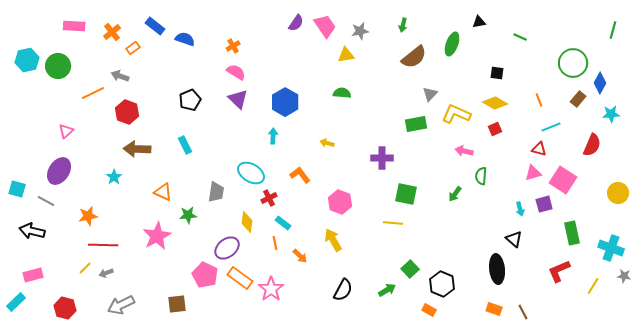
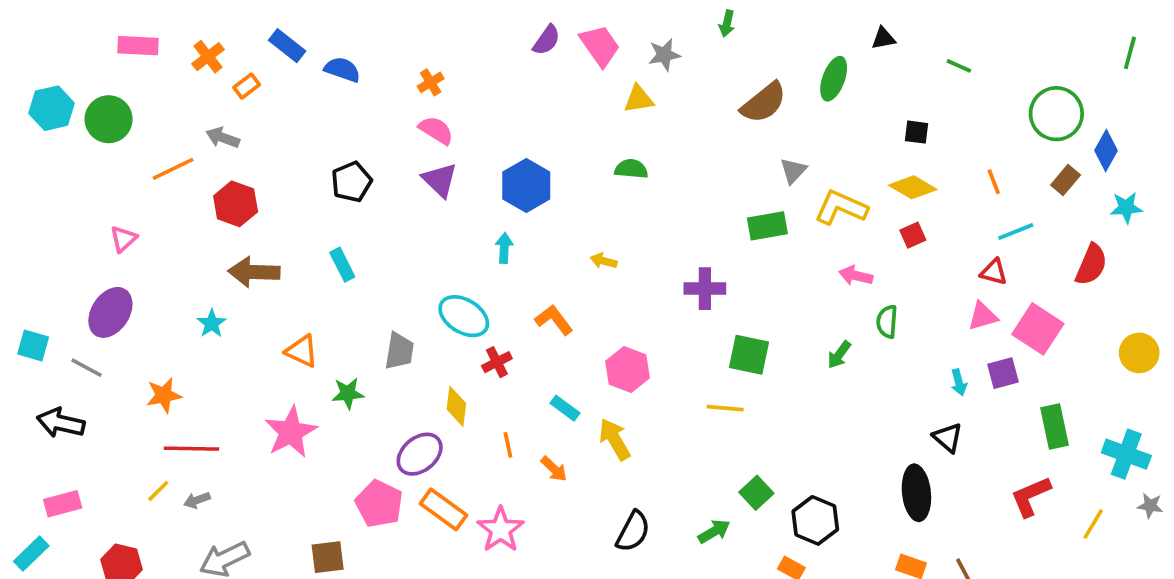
green arrow: (403, 25) -> (727, 24), moved
cyan rectangle: (283, 223) -> (565, 408), moved

